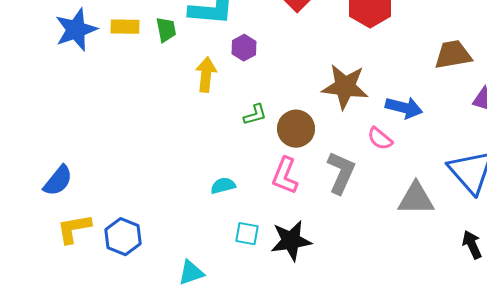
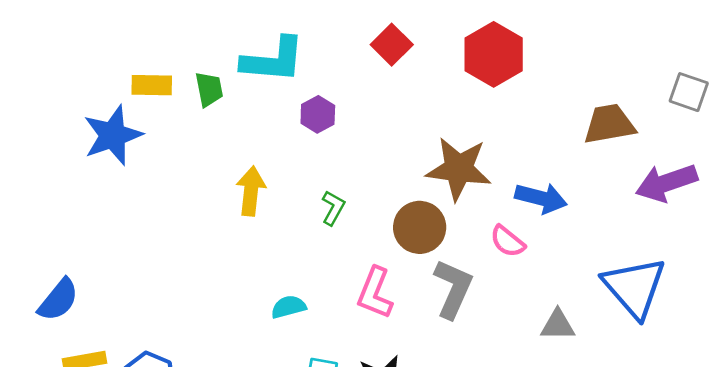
blue star: (76, 30) -> (113, 135), moved
yellow arrow: (206, 75) -> (251, 191), moved
green L-shape: (255, 115) -> (333, 208), turned -45
brown circle: (296, 129) -> (420, 227), moved
gray triangle: (416, 199) -> (558, 325), size x0.7

